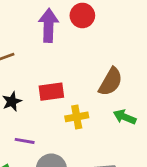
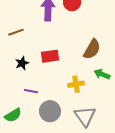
yellow cross: (77, 117) -> (76, 84), moved

